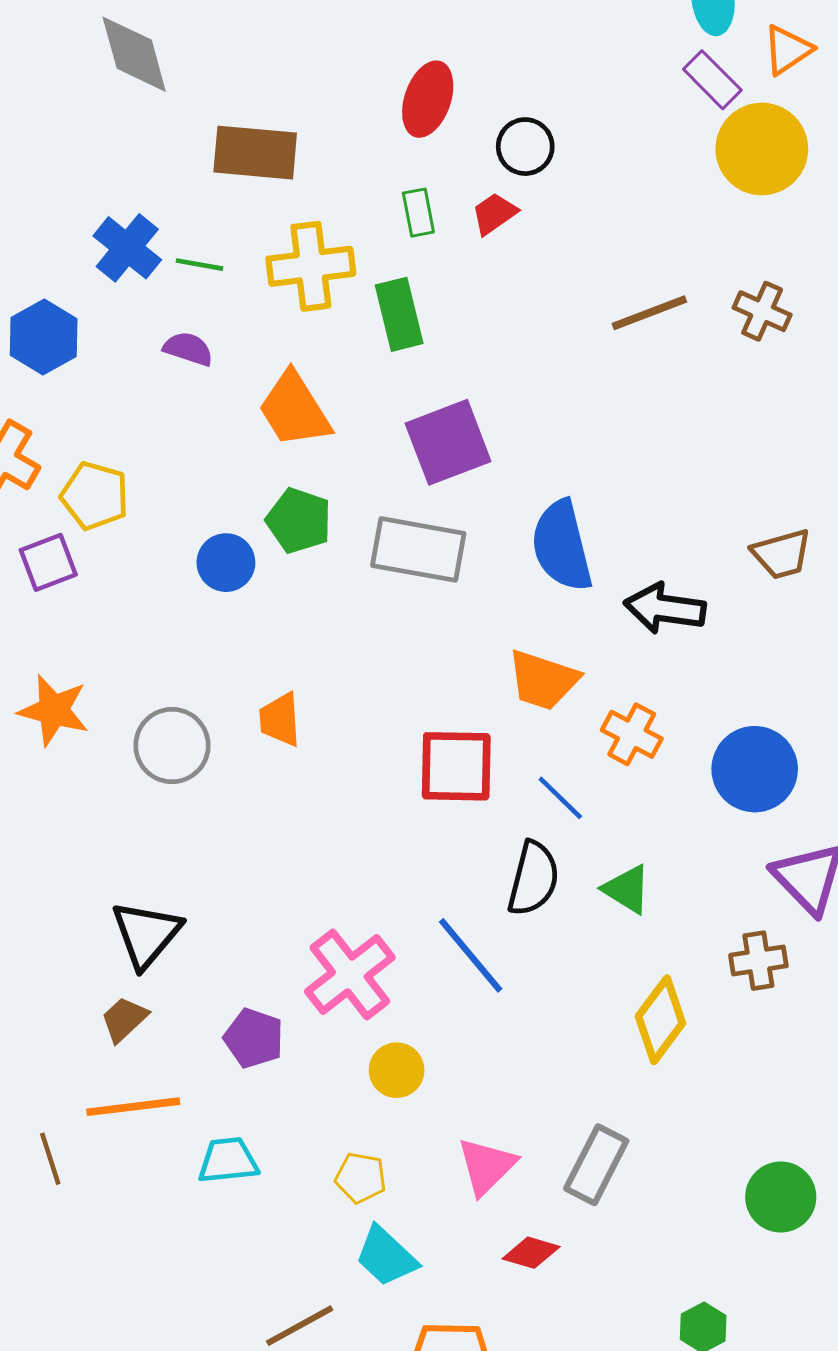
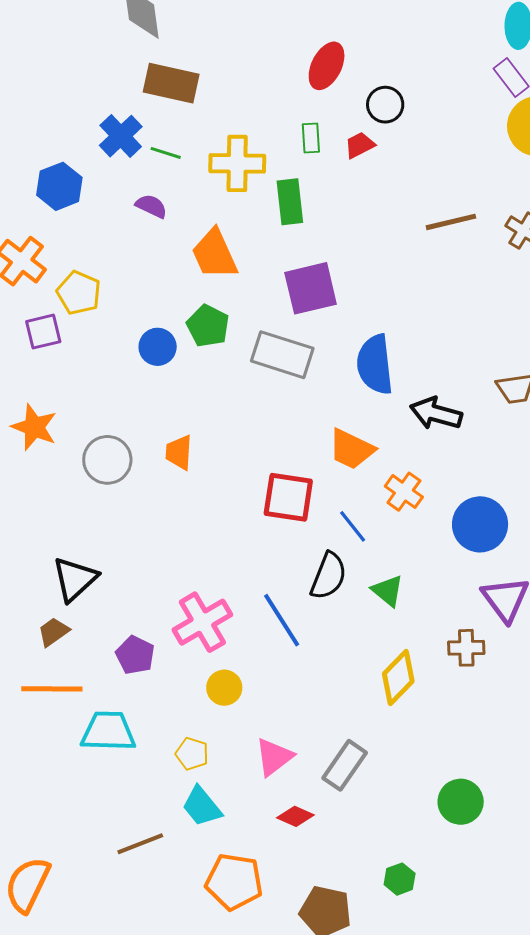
brown rectangle: (255, 153) -> (171, 83), moved
cyan trapezoid: (228, 1160) -> (108, 731), size x1.4

